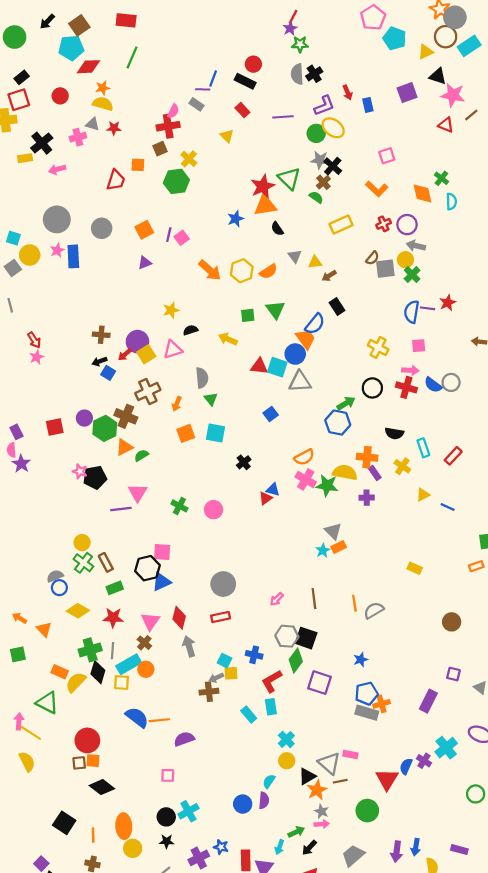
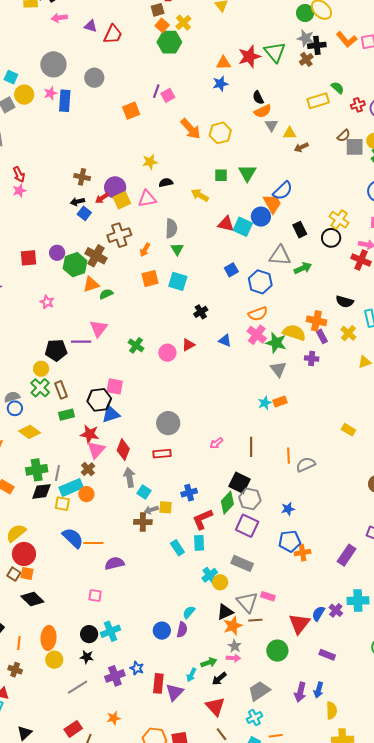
orange square: (138, 165) -> (162, 25), moved, turned 32
black cross: (333, 166) -> (317, 45), turned 36
orange L-shape: (377, 189) -> (347, 39), moved
green semicircle: (316, 197) -> (338, 88), moved
orange triangle: (265, 206) -> (224, 63), moved, size x0.7
orange square: (144, 230) -> (131, 111), moved
purple triangle: (145, 263) -> (91, 26), moved, turned 32
orange semicircle: (268, 271) -> (263, 111), moved
black rectangle: (337, 307) -> (300, 230), moved
gray triangle: (300, 382) -> (280, 256), moved
black circle: (372, 388) -> (331, 238), moved
blue hexagon: (338, 423) -> (260, 282), moved
black pentagon: (95, 477) -> (56, 350), moved
red triangle: (266, 498) -> (188, 345), moved
gray triangle: (333, 531) -> (278, 369), moved
red star: (113, 618) -> (90, 434), moved
gray hexagon: (287, 636) -> (250, 499), moved
blue cross: (254, 655) -> (189, 493), turned -35
cyan square: (224, 661) -> (144, 492), moved
black diamond: (98, 672) -> (41, 491), turned 60
yellow semicircle: (76, 682) -> (16, 533), moved
gray rectangle: (367, 713) -> (242, 563), moved
cyan cross: (446, 748) -> (358, 601), turned 30
yellow circle: (287, 761) -> (220, 582), moved
brown square: (79, 763) -> (14, 574), turned 32
purple rectangle: (459, 850) -> (327, 655), moved

